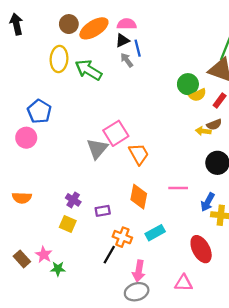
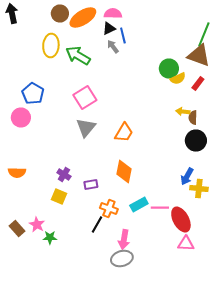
brown semicircle: (214, 125) -> (193, 118), moved, turned 112
pink square: (116, 133) -> (85, 98), moved
orange trapezoid: (139, 154) -> (124, 132), turned 60
pink line: (178, 188) -> (160, 208), moved
pink triangle: (184, 283) -> (186, 244), moved

